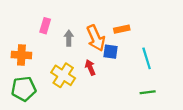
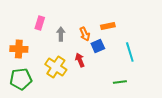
orange arrow: (96, 38) -> (85, 34), size x0.6
blue square: (110, 52) -> (98, 46), turned -32
green line: (148, 92) -> (120, 82), moved

